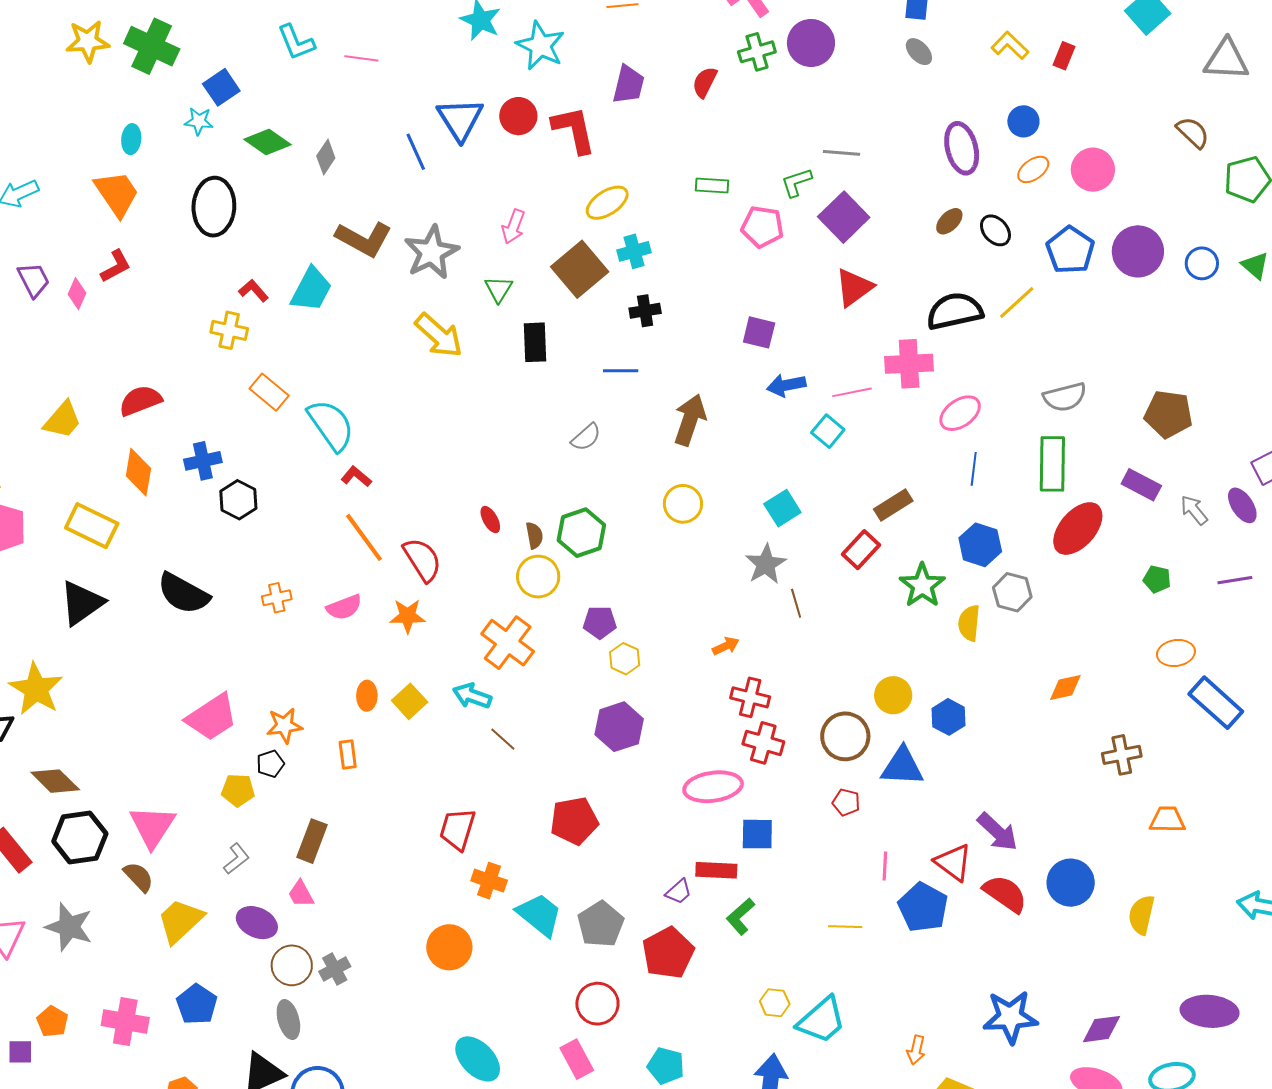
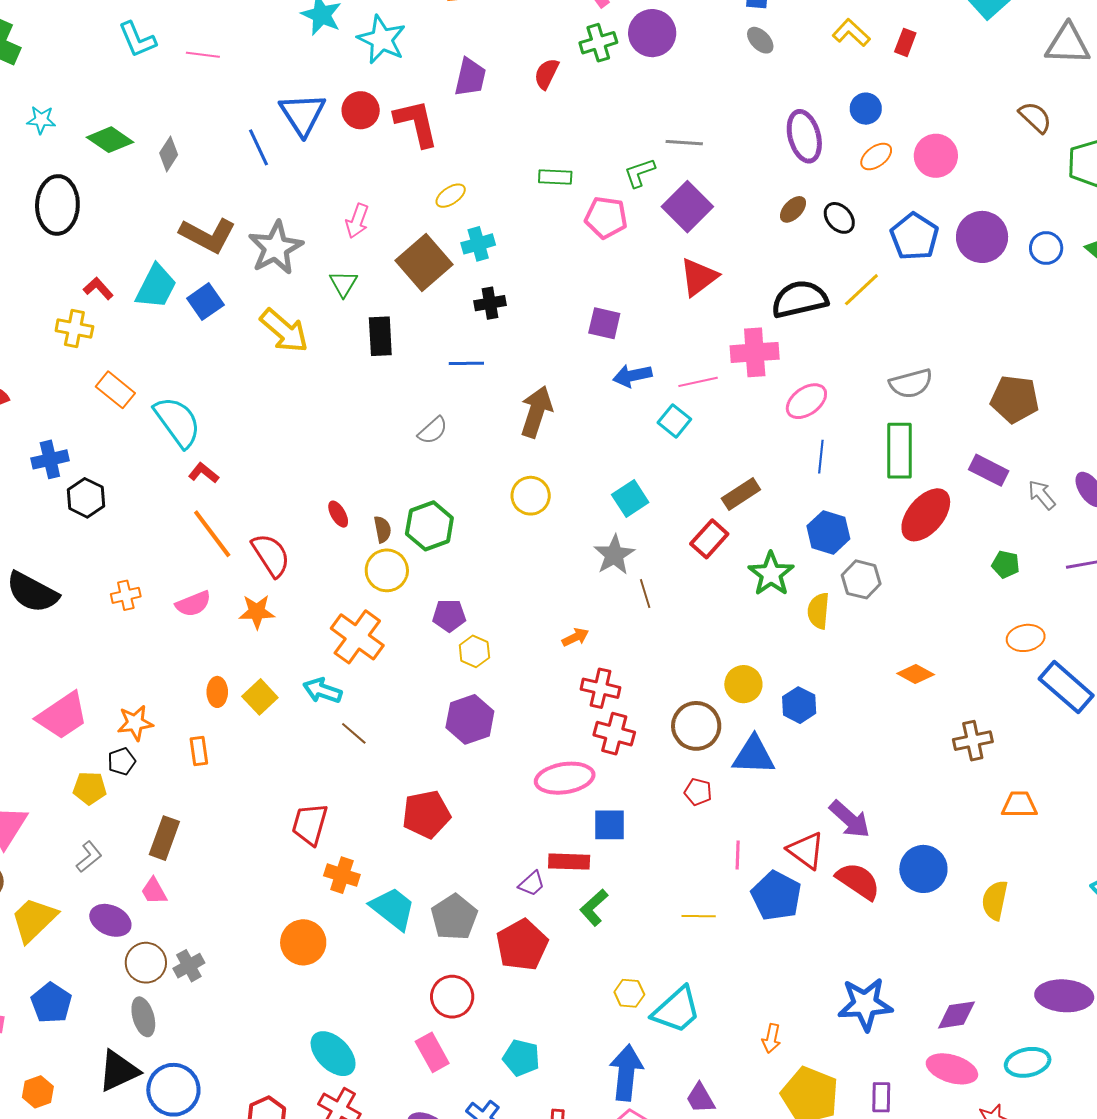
blue square: (221, 87) -> (205, 302), moved
yellow ellipse: (607, 203) -> (451, 196), size x0.7
orange diamond: (1065, 687) -> (916, 674), turned 42

